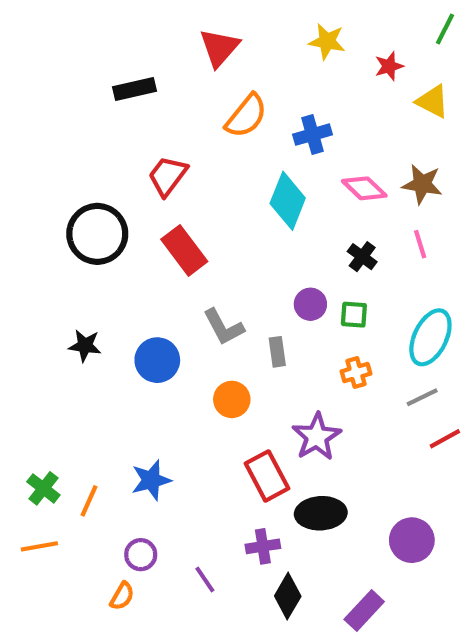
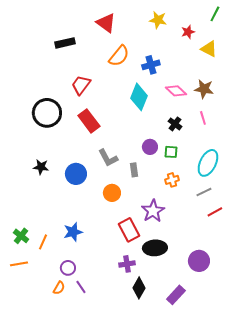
red triangle: (219, 48) -> (106, 23), turned -35
purple line: (205, 579) -> (81, 287), moved

